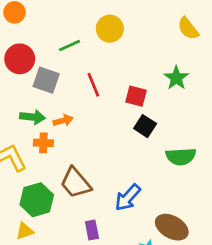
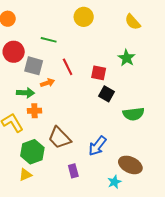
yellow circle: (110, 29) -> (84, 17), moved
green line: (70, 45) -> (49, 40), turned 42
orange arrow: (63, 120) -> (48, 83), moved

